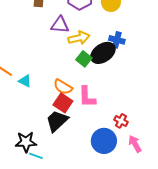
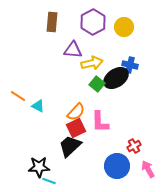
orange semicircle: (63, 87) -> (76, 112), turned -78
red square: (63, 103) -> (76, 128), turned 30
red cross: (121, 121) -> (134, 146), turned 32

